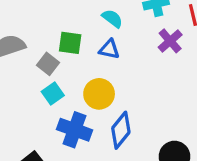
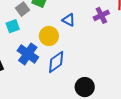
blue triangle: (109, 49) -> (69, 20), moved
cyan square: (53, 93) -> (13, 26), moved

